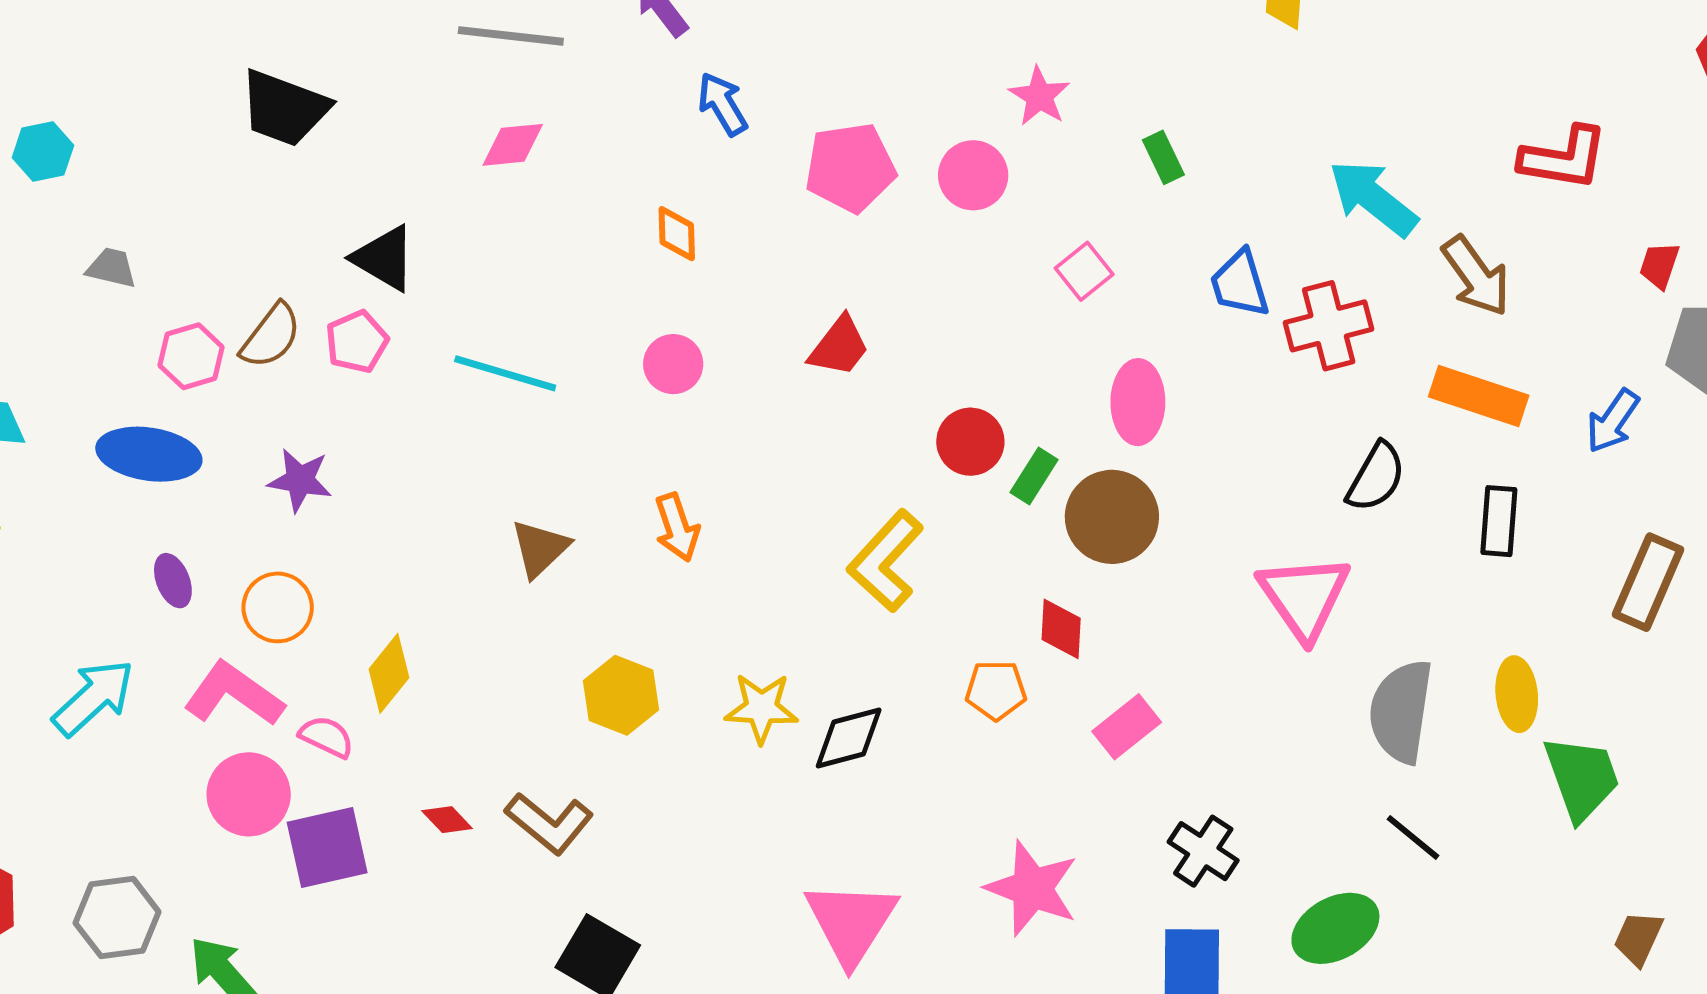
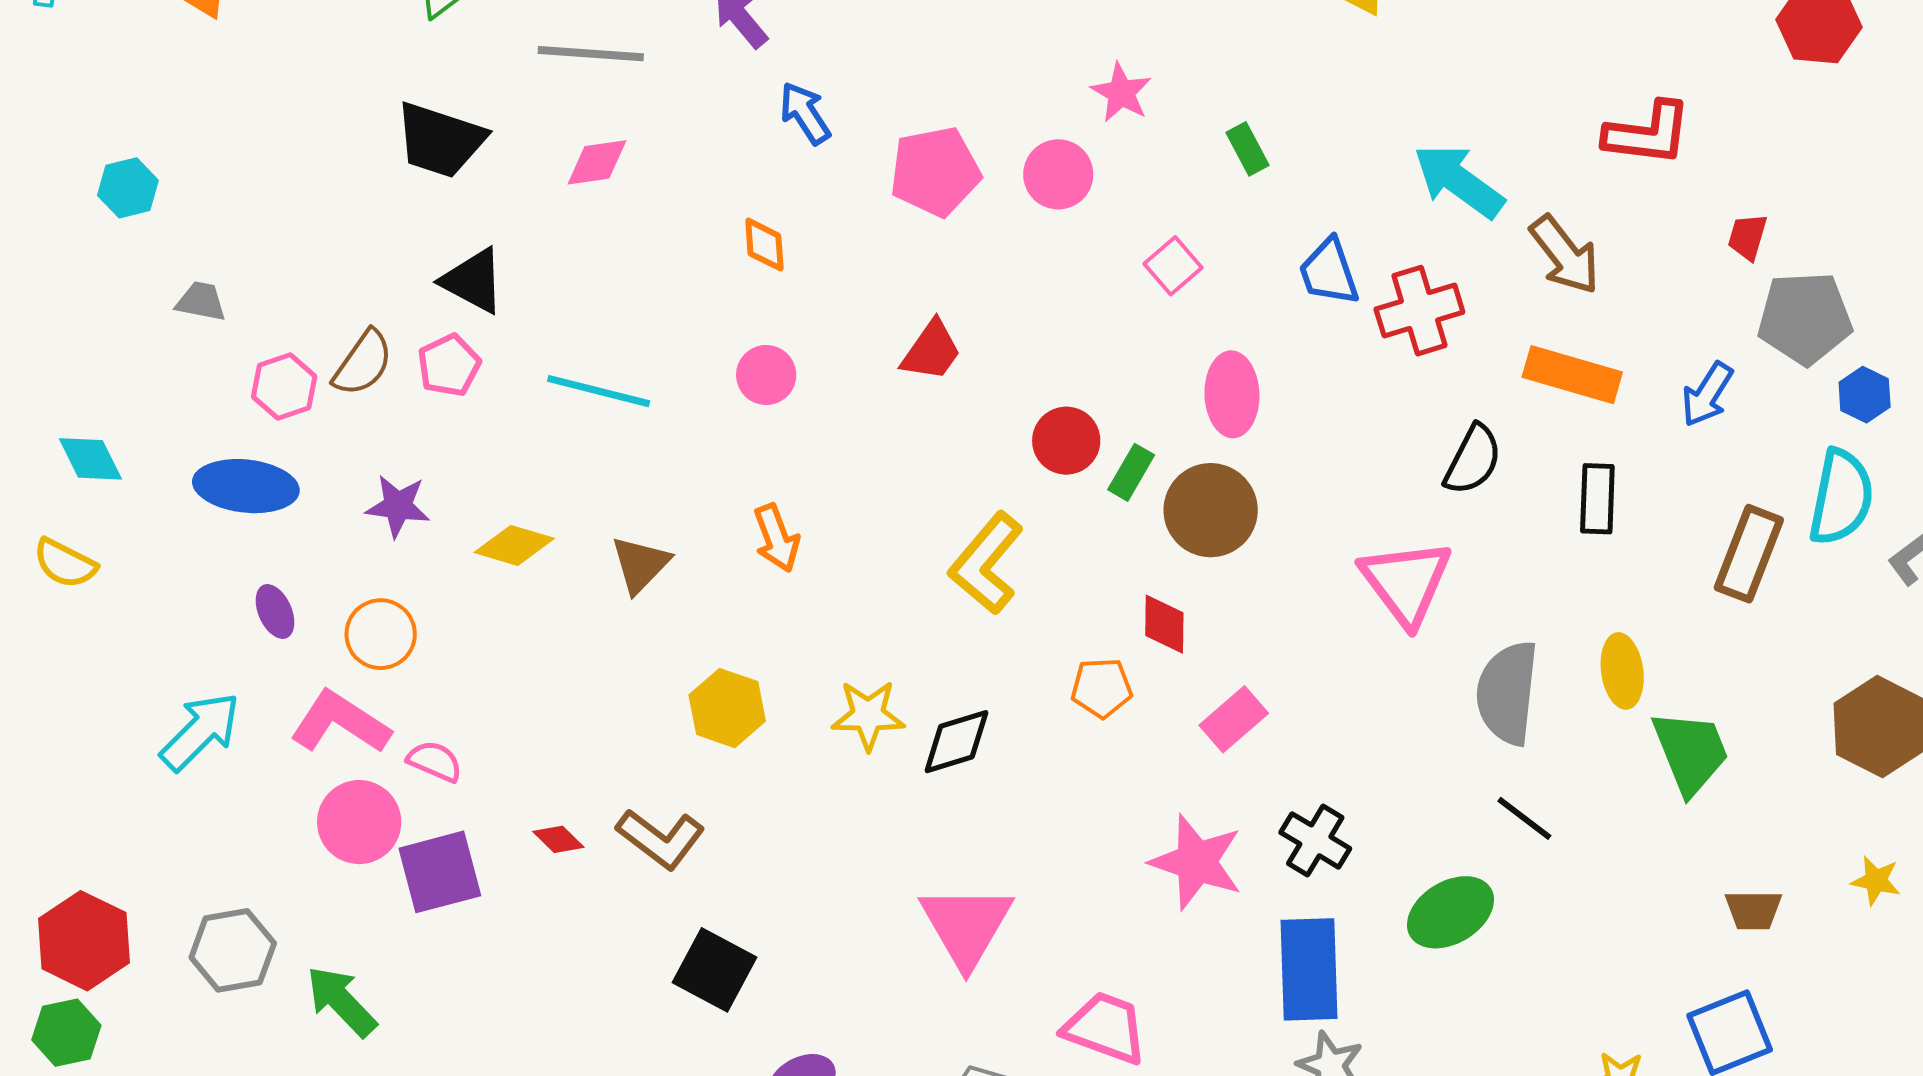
black trapezoid: (284, 108) -> (440, 140), moved
yellow diamond: (389, 673) -> (514, 545), moved, turned 70
pink star: (1032, 888) -> (1196, 862), moved
brown trapezoid: (1638, 938) -> (1753, 910), turned -112

